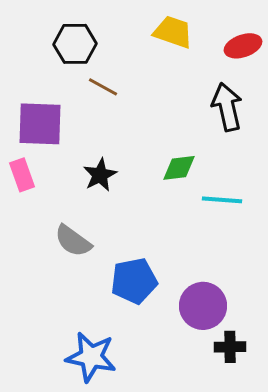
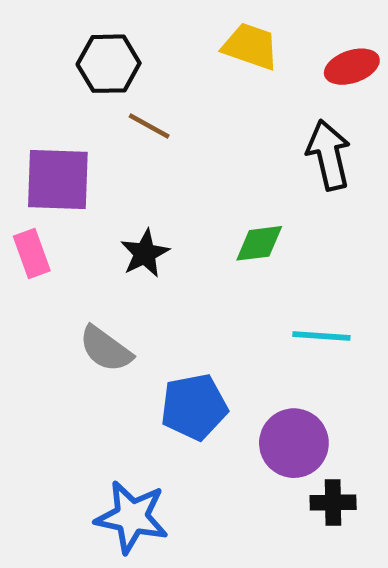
cyan line: (222, 200) -> (321, 336), moved

